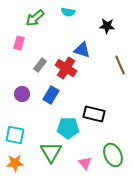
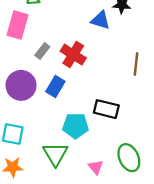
pink rectangle: (19, 43) -> (17, 25), size x1.6
blue triangle: (82, 50) -> (100, 20), moved
brown line: (120, 65) -> (136, 64), moved, turned 30
purple circle: (22, 94) -> (21, 85), size x1.6

